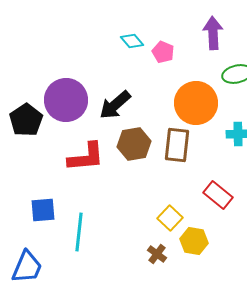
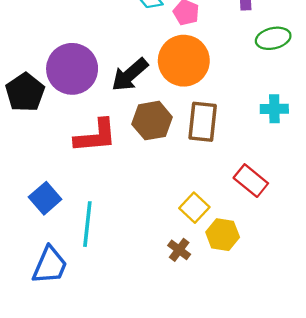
orange circle: (196, 103) -> (184, 61), moved
blue square: (43, 210) -> (45, 198), turned -36
blue trapezoid: (27, 267) -> (50, 265), moved

